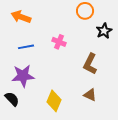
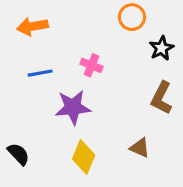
orange arrow: (21, 17) -> (32, 26), turned -30
brown L-shape: (90, 64) -> (161, 98), moved
purple star: (23, 76) -> (73, 107), moved

